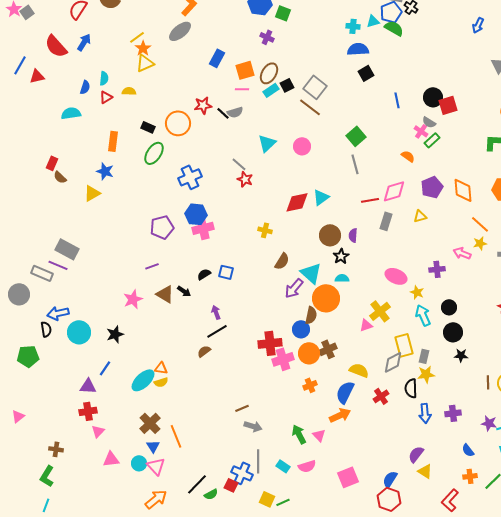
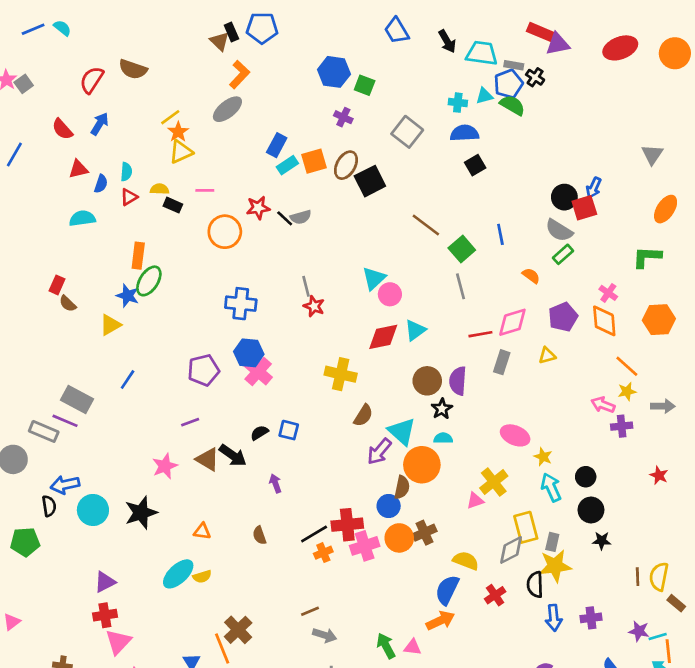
blue arrow: (478, 25) -> (594, 188), moved
red semicircle: (56, 46) -> (62, 129), size x0.7
red triangle: (37, 76) -> (78, 169), moved
black square: (287, 85) -> (370, 181), size x1.6
gray square: (315, 87) -> (407, 132), moved
pink line: (242, 89) -> (205, 190), moved
cyan rectangle: (271, 90) -> (287, 165), moved
blue line: (397, 100) -> (500, 234), moved
brown line: (310, 107) -> (426, 225), moved
gray semicircle: (429, 122) -> (559, 230), size x1.5
black rectangle: (148, 127) -> (173, 205), moved
pink cross: (421, 131) -> (608, 293), moved
cyan triangle: (267, 143) -> (374, 278), moved
pink circle: (302, 146) -> (390, 294), moved
green ellipse: (154, 153) -> (149, 281), moved
gray line: (239, 164) -> (306, 286), turned 35
blue cross: (190, 177) -> (241, 304), turned 30
pink cross: (203, 228) -> (258, 372), turned -35
yellow cross: (265, 230) -> (341, 374), size x1.6
purple semicircle: (353, 235) -> (458, 381), size x1.5
purple cross: (437, 269) -> (622, 426), moved
black arrow: (184, 291) -> (233, 455), size x1.5
black line: (217, 331) -> (314, 534), moved
black star: (115, 334) -> (141, 513), size x1.4
brown semicircle: (204, 351) -> (259, 535), turned -72
blue line: (105, 368) -> (128, 380), moved
orange triangle: (161, 368) -> (202, 531), moved
yellow star: (426, 374) -> (555, 566), size x1.4
orange cross: (310, 385) -> (323, 553), moved
purple triangle: (88, 386) -> (105, 582), turned -30
brown cross: (150, 423) -> (238, 630), moved
pink triangle: (98, 431) -> (118, 642), size x1.5
pink triangle: (319, 435) -> (413, 647), turned -40

